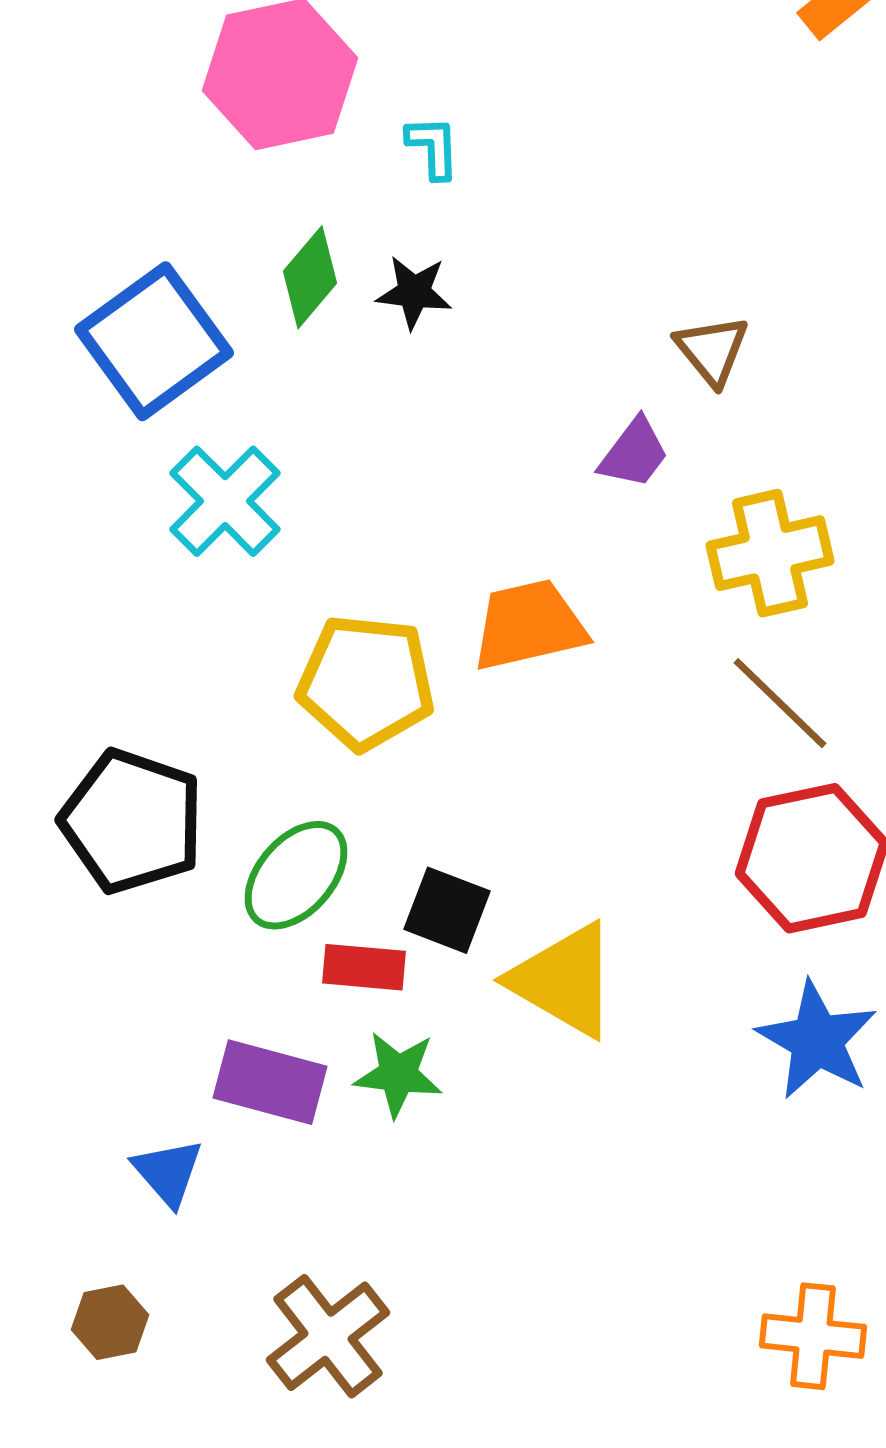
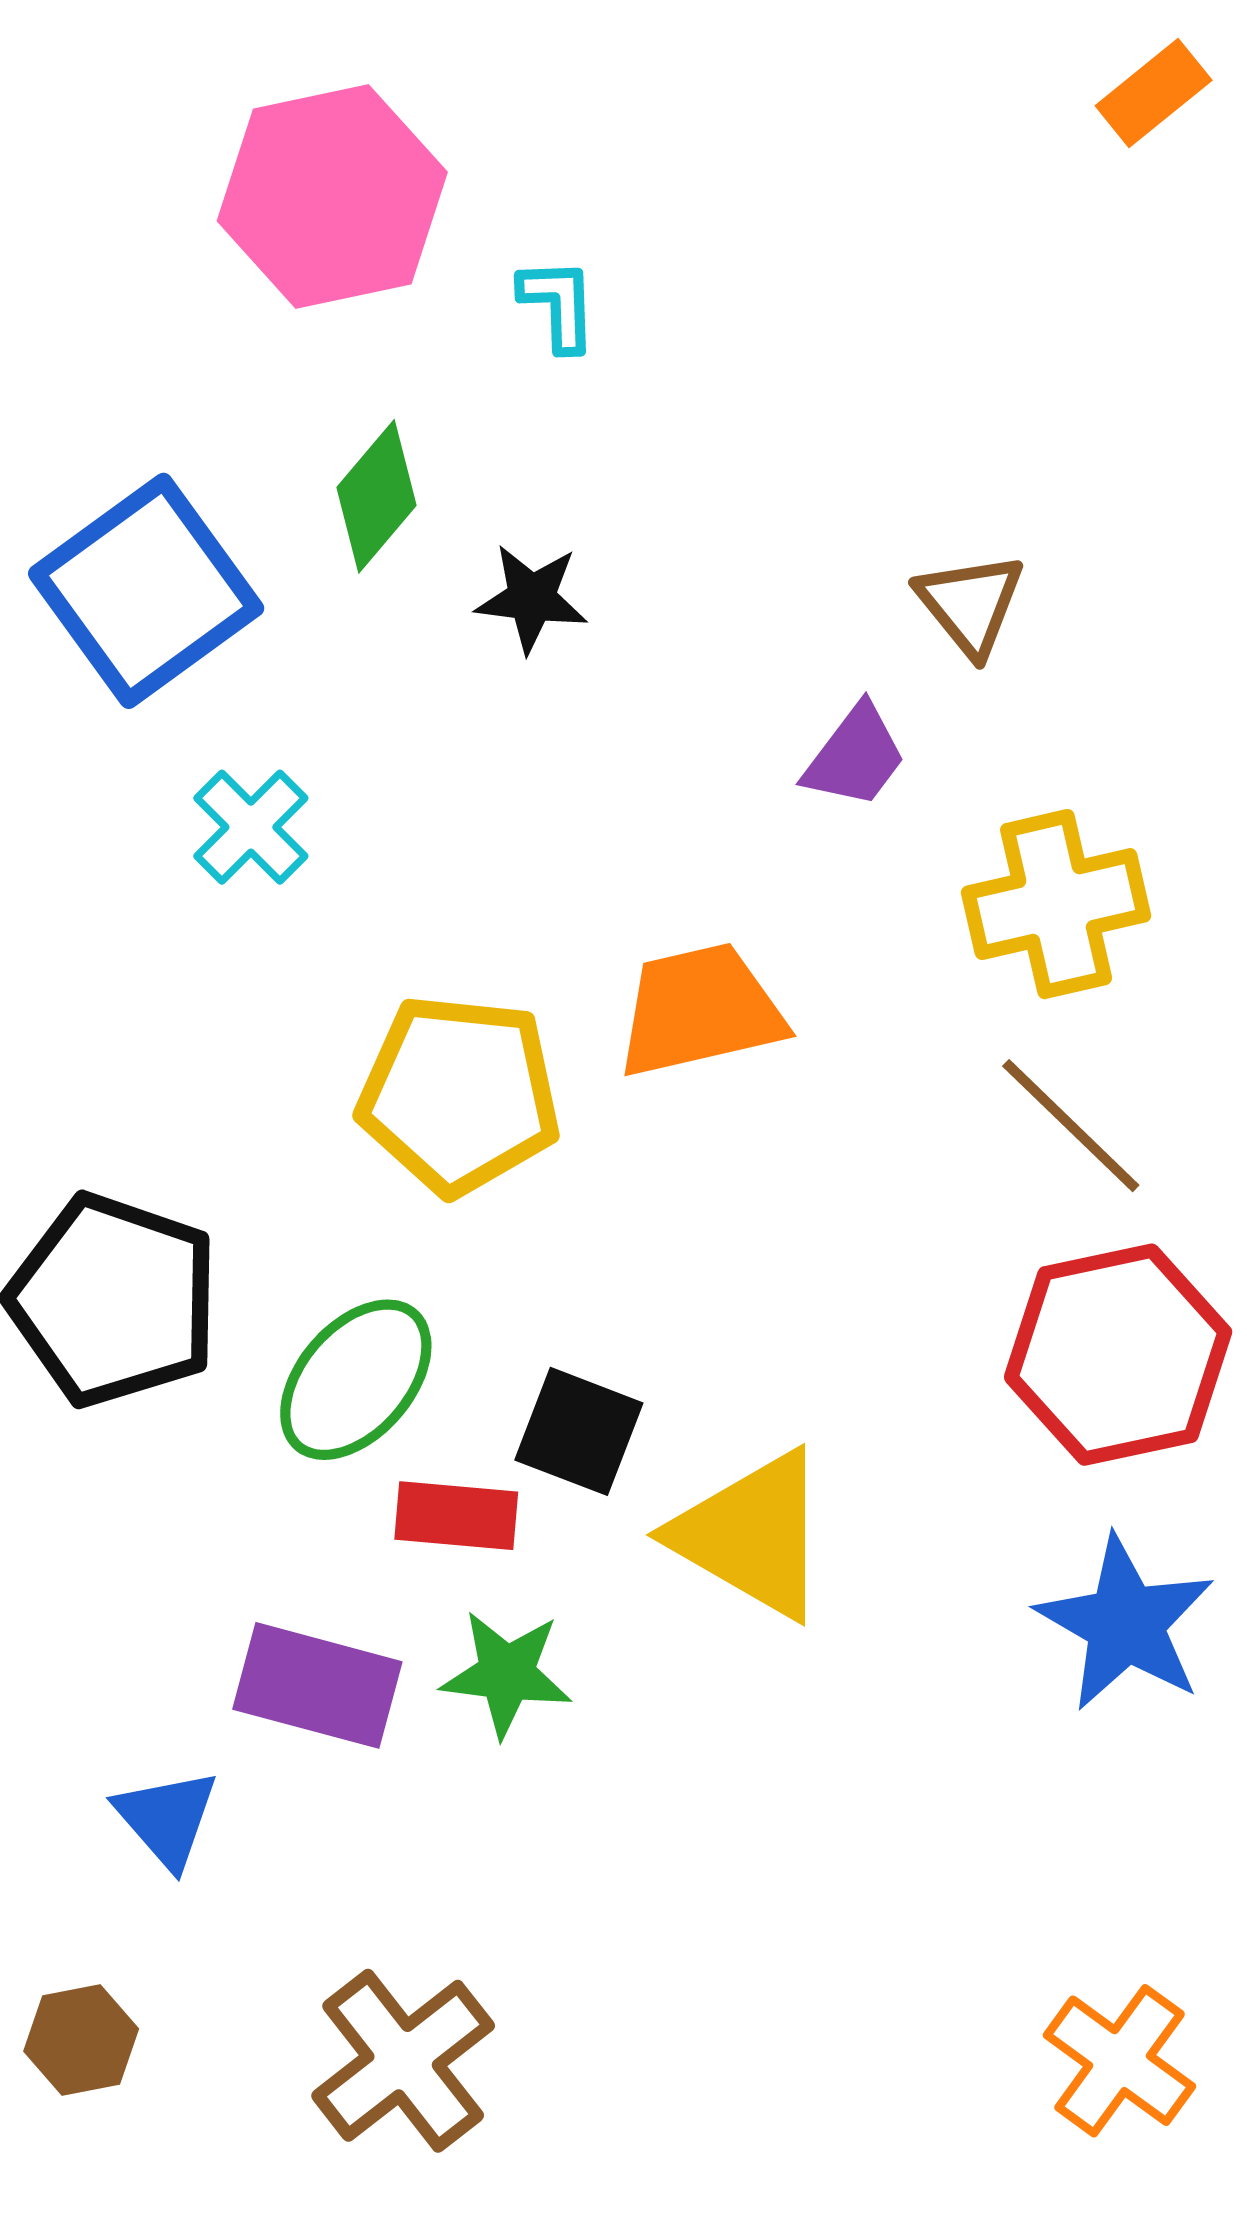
black star: (414, 292) -> (532, 598), moved
cyan cross: (225, 501) -> (251, 827), size x0.7
orange cross: (813, 1336) -> (1120, 2061), turned 30

